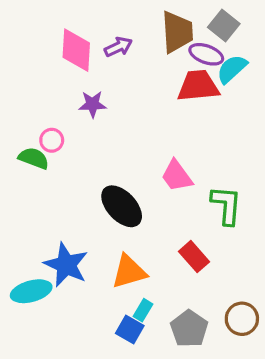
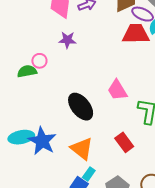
green semicircle: (34, 158) -> (27, 71), turned -36
orange triangle: (129, 272) -> (82, 149), turned 50
cyan ellipse: (31, 291) -> (21, 137), moved

